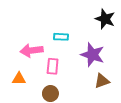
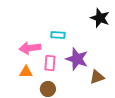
purple star: (92, 55) -> (77, 59), moved
orange triangle: (19, 79) -> (26, 72), moved

